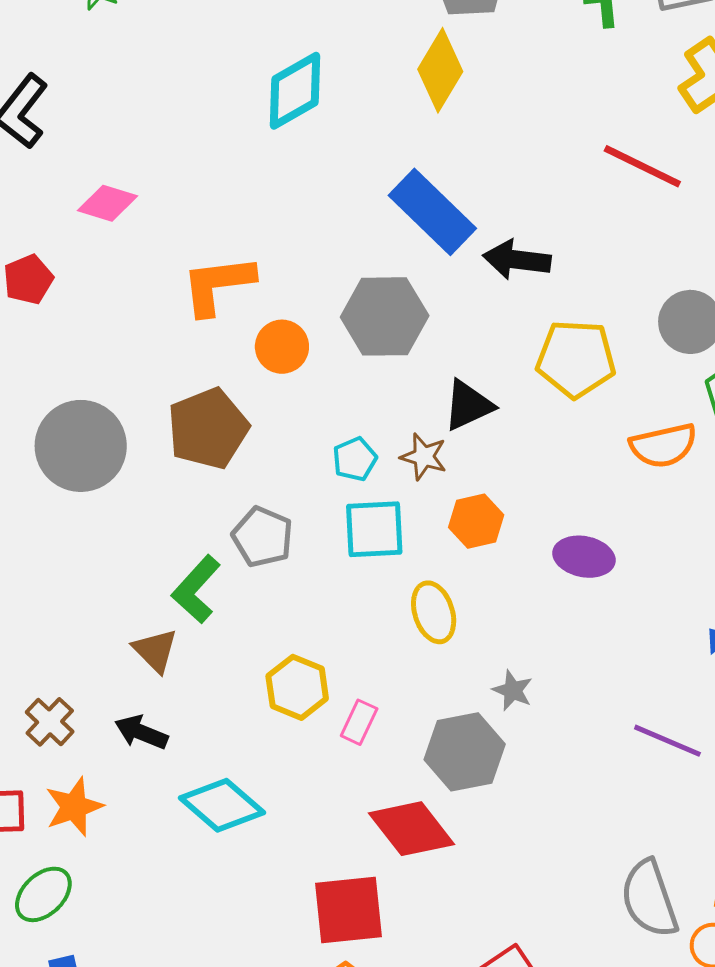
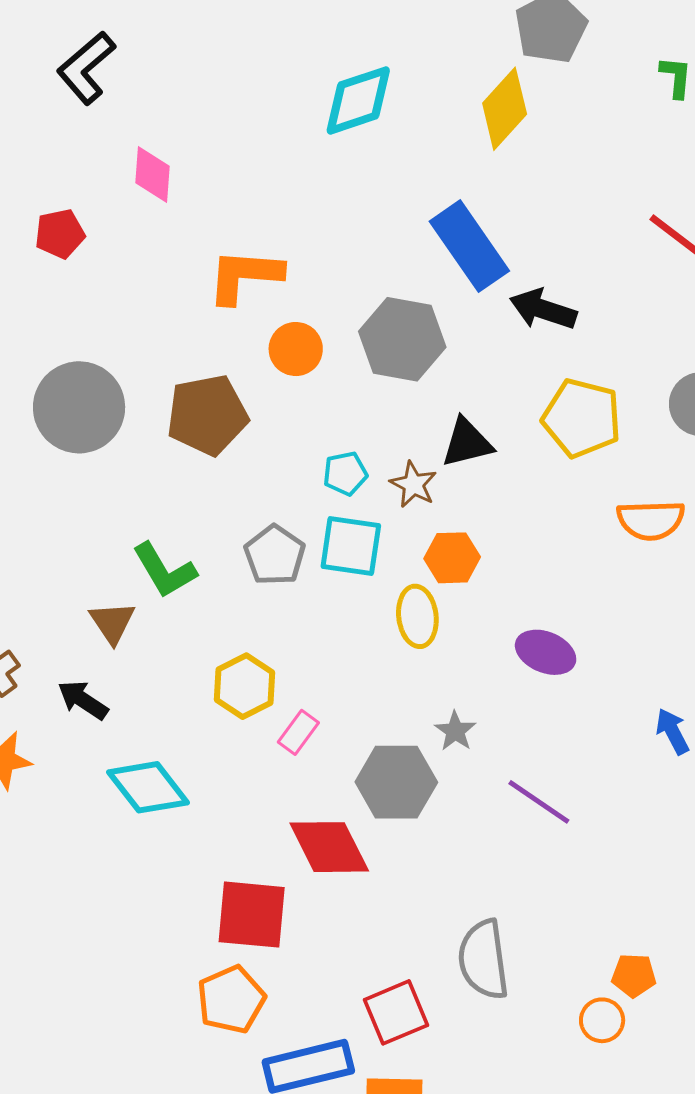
pink diamond: (107, 203) -> (152, 175), turned 66
gray pentagon: (263, 537) -> (275, 555), moved
purple ellipse: (584, 557) -> (546, 652), moved
green L-shape: (196, 589) -> (164, 570), turned -84
yellow ellipse: (434, 612) -> (417, 616), moved
purple line: (667, 741) -> (539, 802), moved
gray semicircle: (649, 899) -> (484, 960), moved

